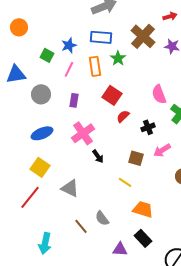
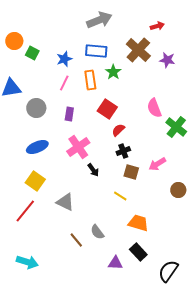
red arrow: (170, 16) -> (157, 26), moved
green square: (47, 55) -> (32, 53), moved
black cross: (148, 127) -> (123, 151), moved
cyan arrow: (45, 243) -> (27, 262), moved, turned -85

